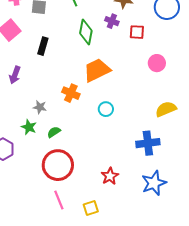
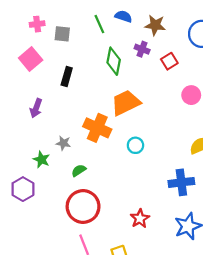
red square: (137, 32) -> (169, 61), turned -35
orange cross: (71, 93) -> (97, 128), size x1.4
green star: (29, 127) -> (42, 160), moved

